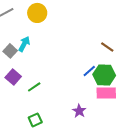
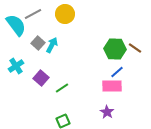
gray square: (10, 51) -> (38, 43), moved
green hexagon: (104, 75) -> (115, 49), moved
pink rectangle: (106, 93) -> (112, 86), moved

